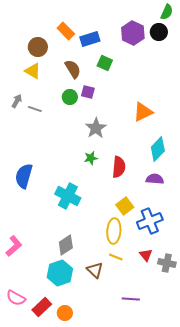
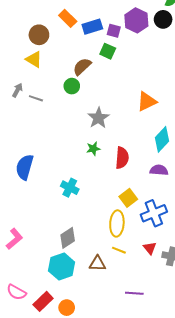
brown semicircle: (73, 69) -> (82, 67), moved, turned -102
purple square: (88, 92) -> (114, 31), moved
cyan cross: (68, 196) -> (70, 188), size x0.7
brown triangle: (95, 270) -> (97, 263), turned -42

